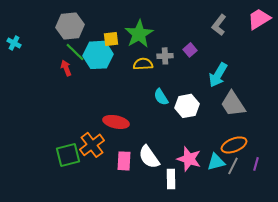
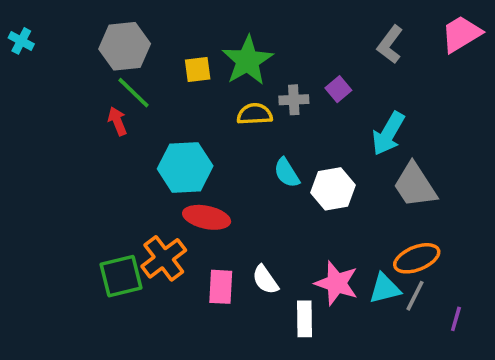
cyan cross: (14, 43) -> (21, 41), moved
cyan hexagon: (98, 55) -> (185, 167), moved
white semicircle: (149, 157) -> (265, 280), size x0.7
purple line: (256, 164) -> (456, 319), moved

